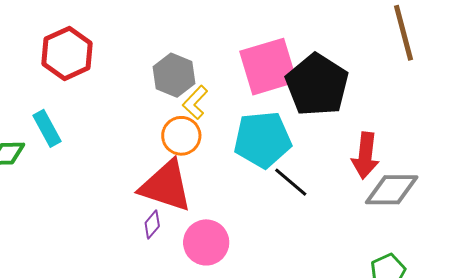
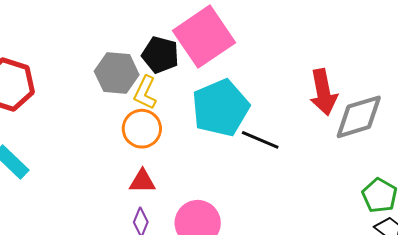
black pentagon: (317, 85) -> (160, 55), moved, size x0.6
red triangle: (166, 186) -> (142, 181), size x0.5

